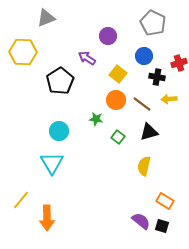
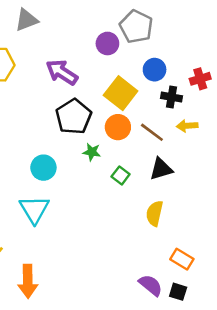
gray pentagon: (153, 23) -> (136, 27), moved
purple arrow: (87, 58) -> (62, 72), moved, size x1.4
yellow square: (118, 74) -> (121, 93), size x1.4
black pentagon: (60, 81) -> (74, 117), moved

